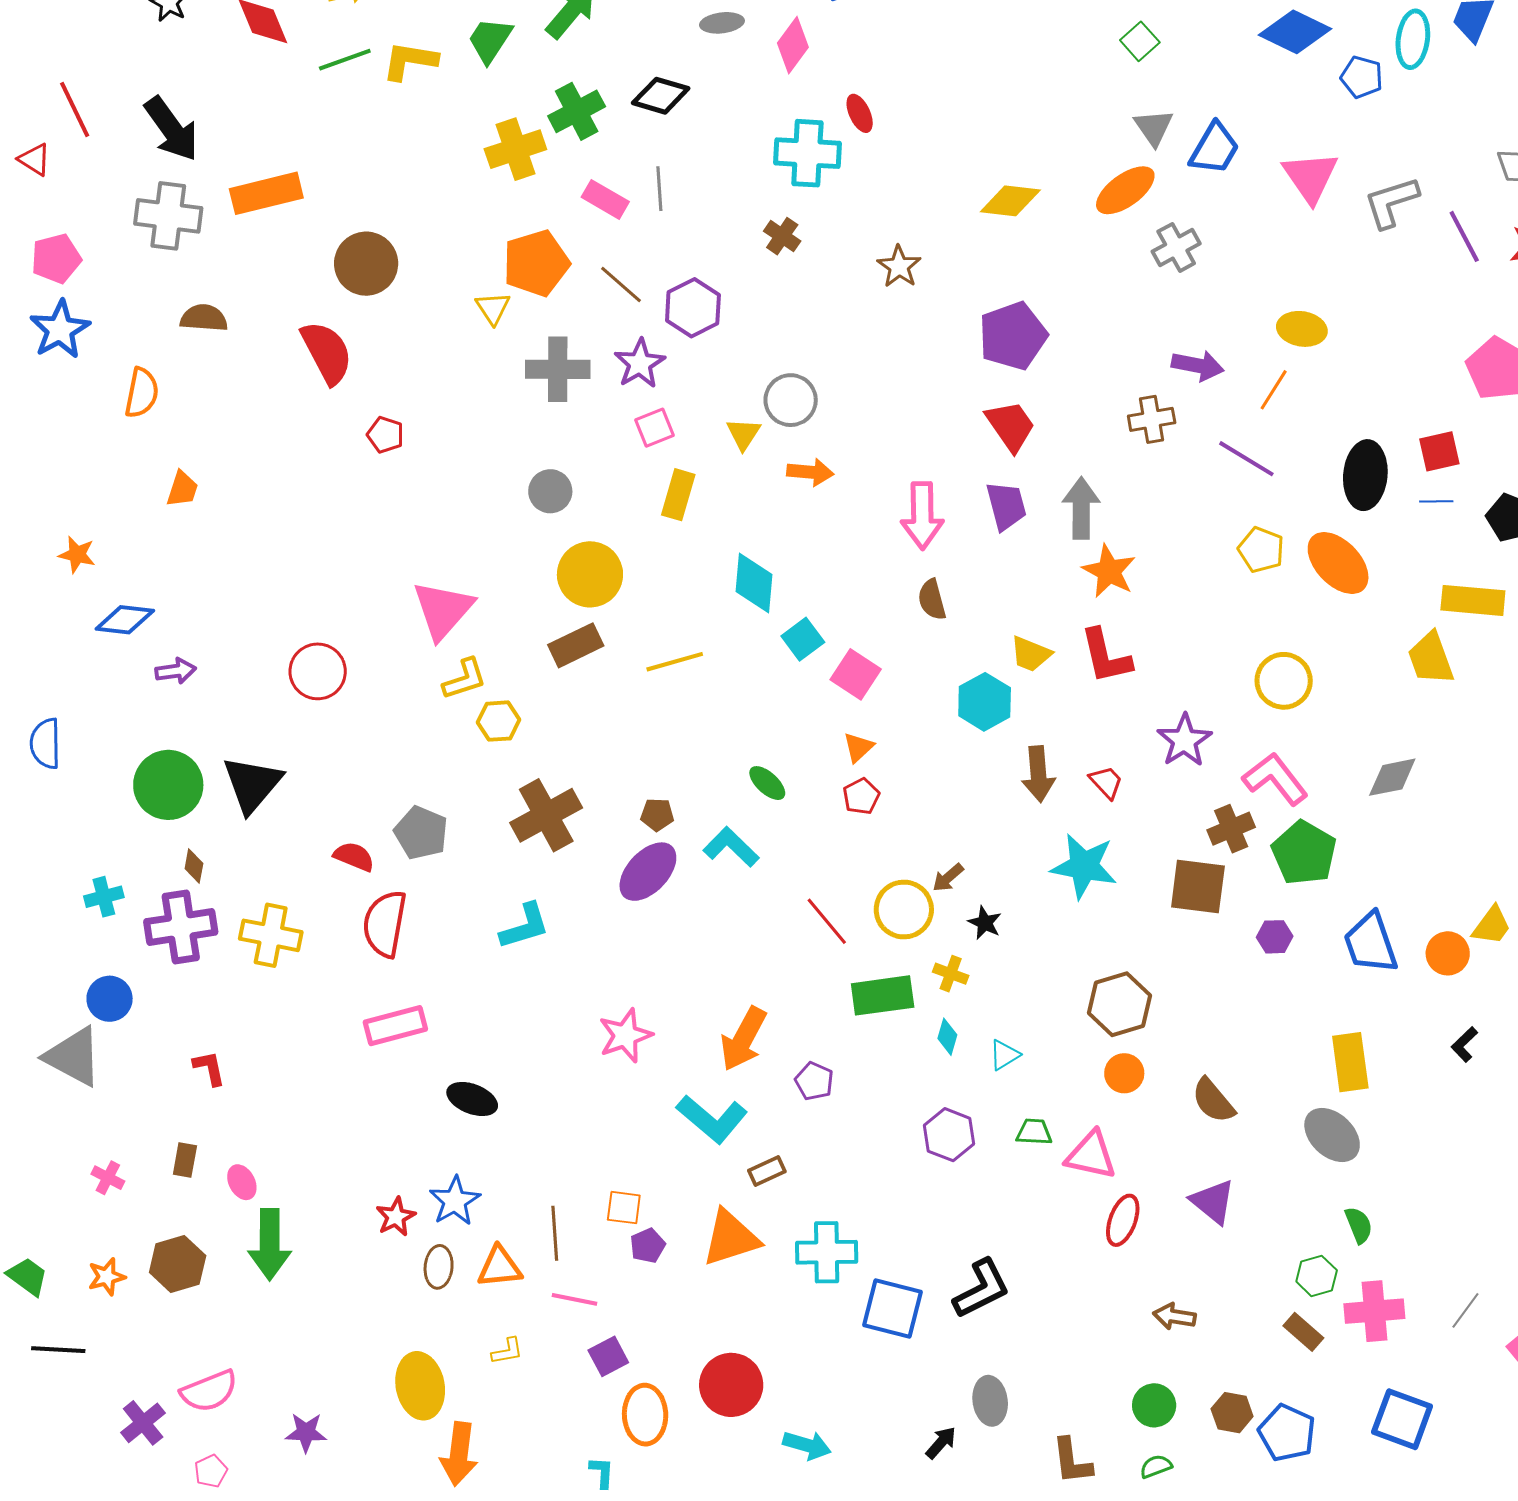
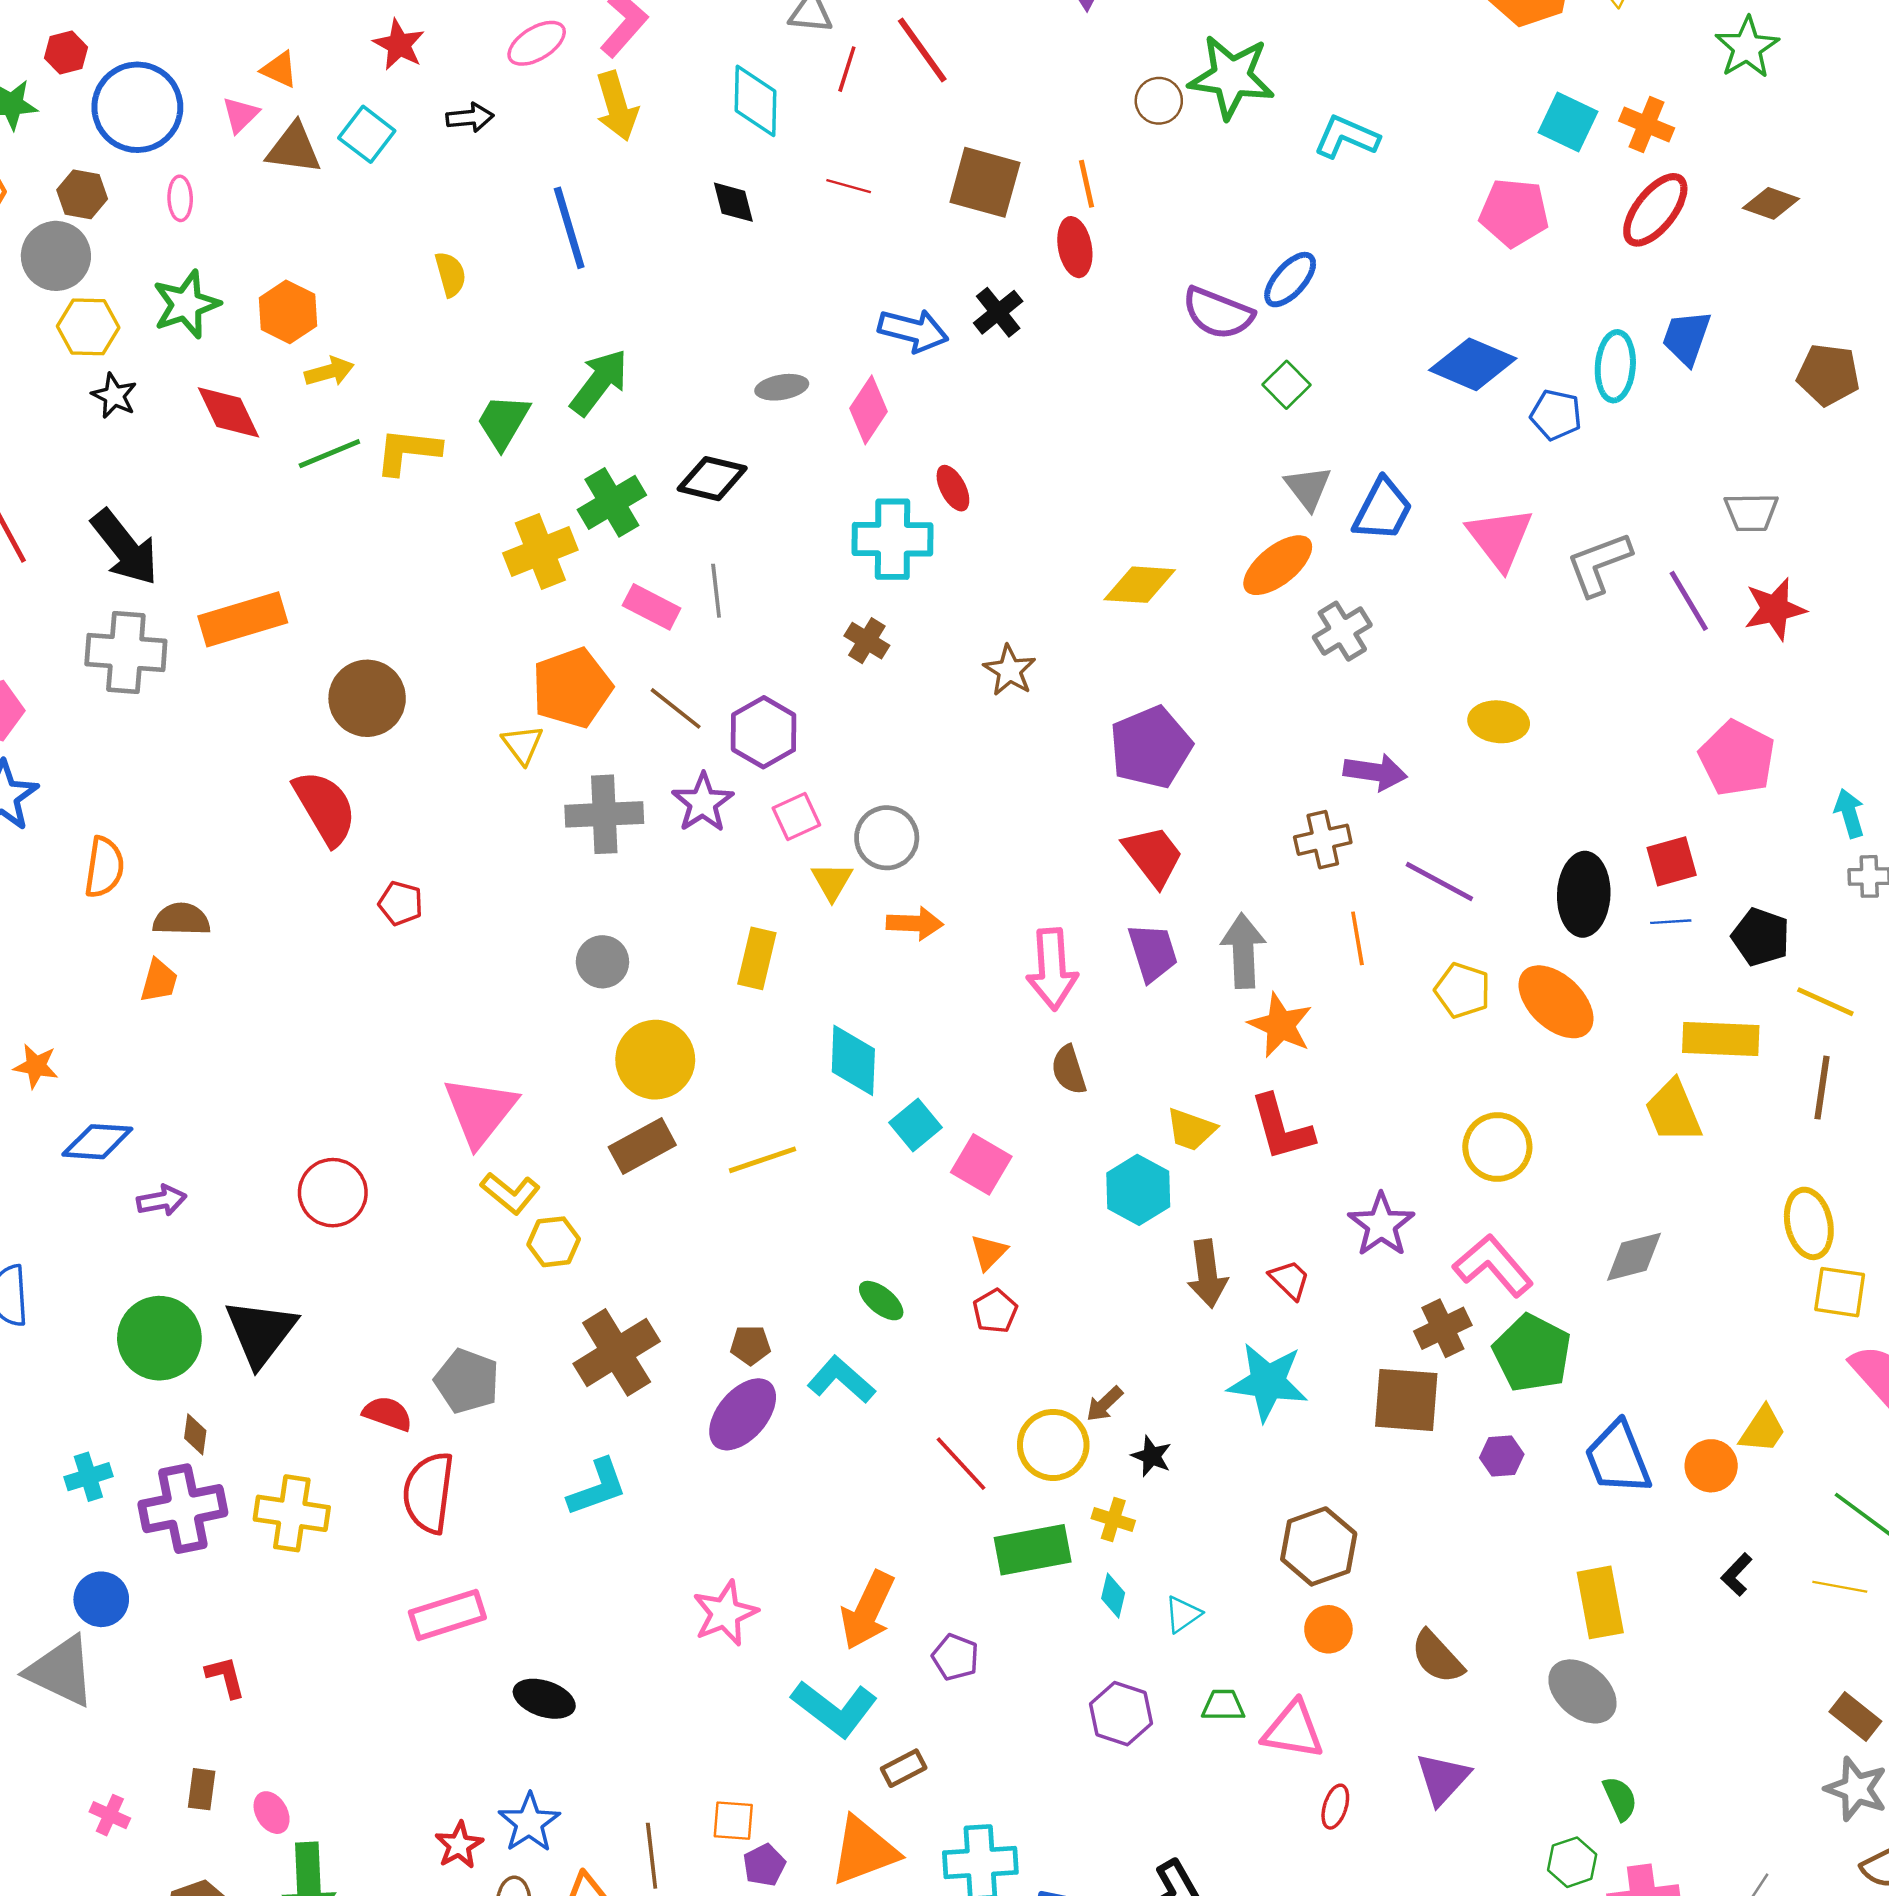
brown semicircle: (204, 318) -> (181, 919), moved
orange line: (1274, 390) -> (1357, 938), moved, turned -39
pink square: (655, 428) -> (796, 816), moved
yellow L-shape: (465, 679) -> (510, 1193), turned 60
purple triangle: (1213, 1202) -> (1443, 1779), turned 36
red ellipse: (1123, 1220) -> (1335, 1807), size x0.7

